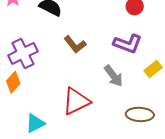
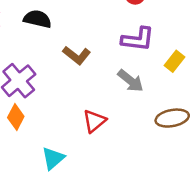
red triangle: (76, 101) -> (94, 121), size x0.7

